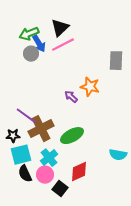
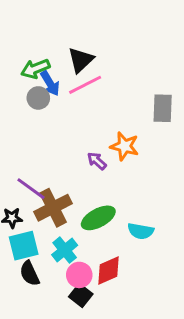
cyan semicircle: (118, 155) -> (141, 231), moved
pink circle: (45, 175) -> (79, 275), moved

